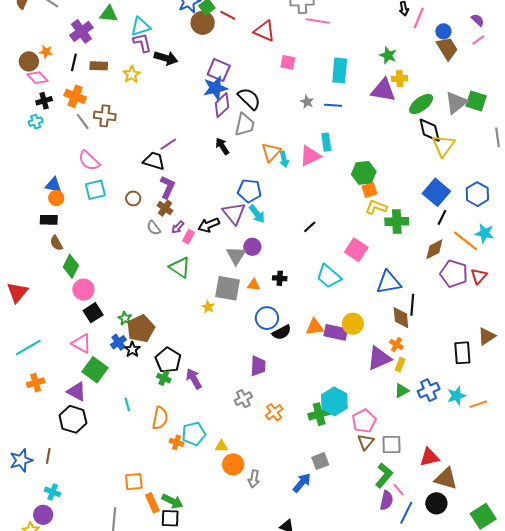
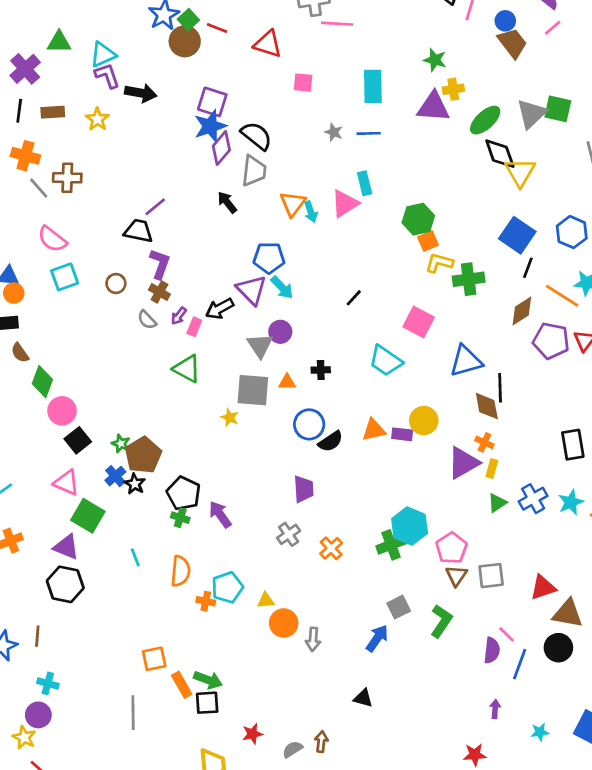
purple rectangle: (336, 332) -> (402, 434), size x0.7
green L-shape: (384, 475) -> (441, 621), moved

